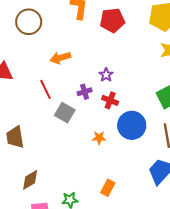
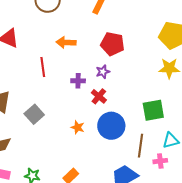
red pentagon: (112, 20) -> (112, 44), moved
gray square: (65, 113) -> (34, 114), moved

